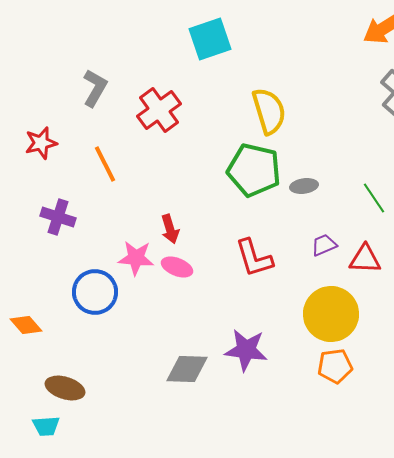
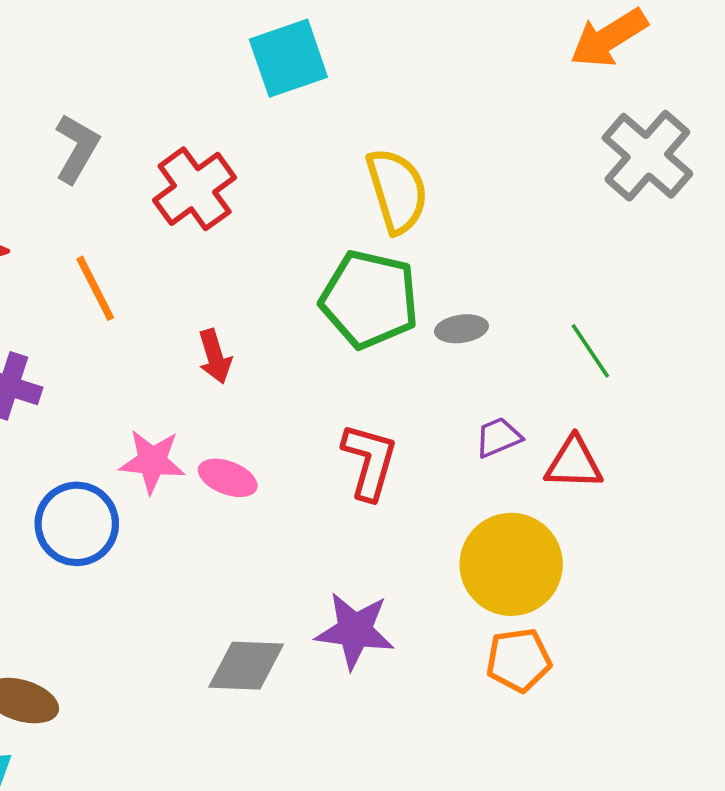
red arrow: (170, 229) -> (215, 356), moved
red L-shape: (254, 258) -> (369, 461), turned -147

